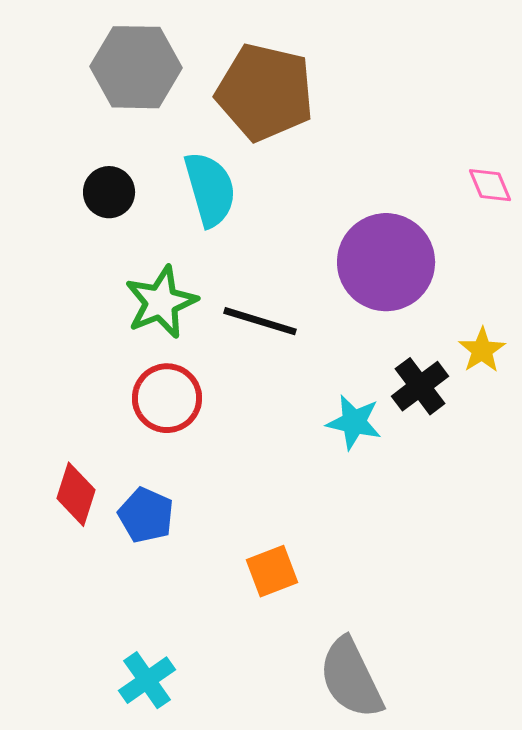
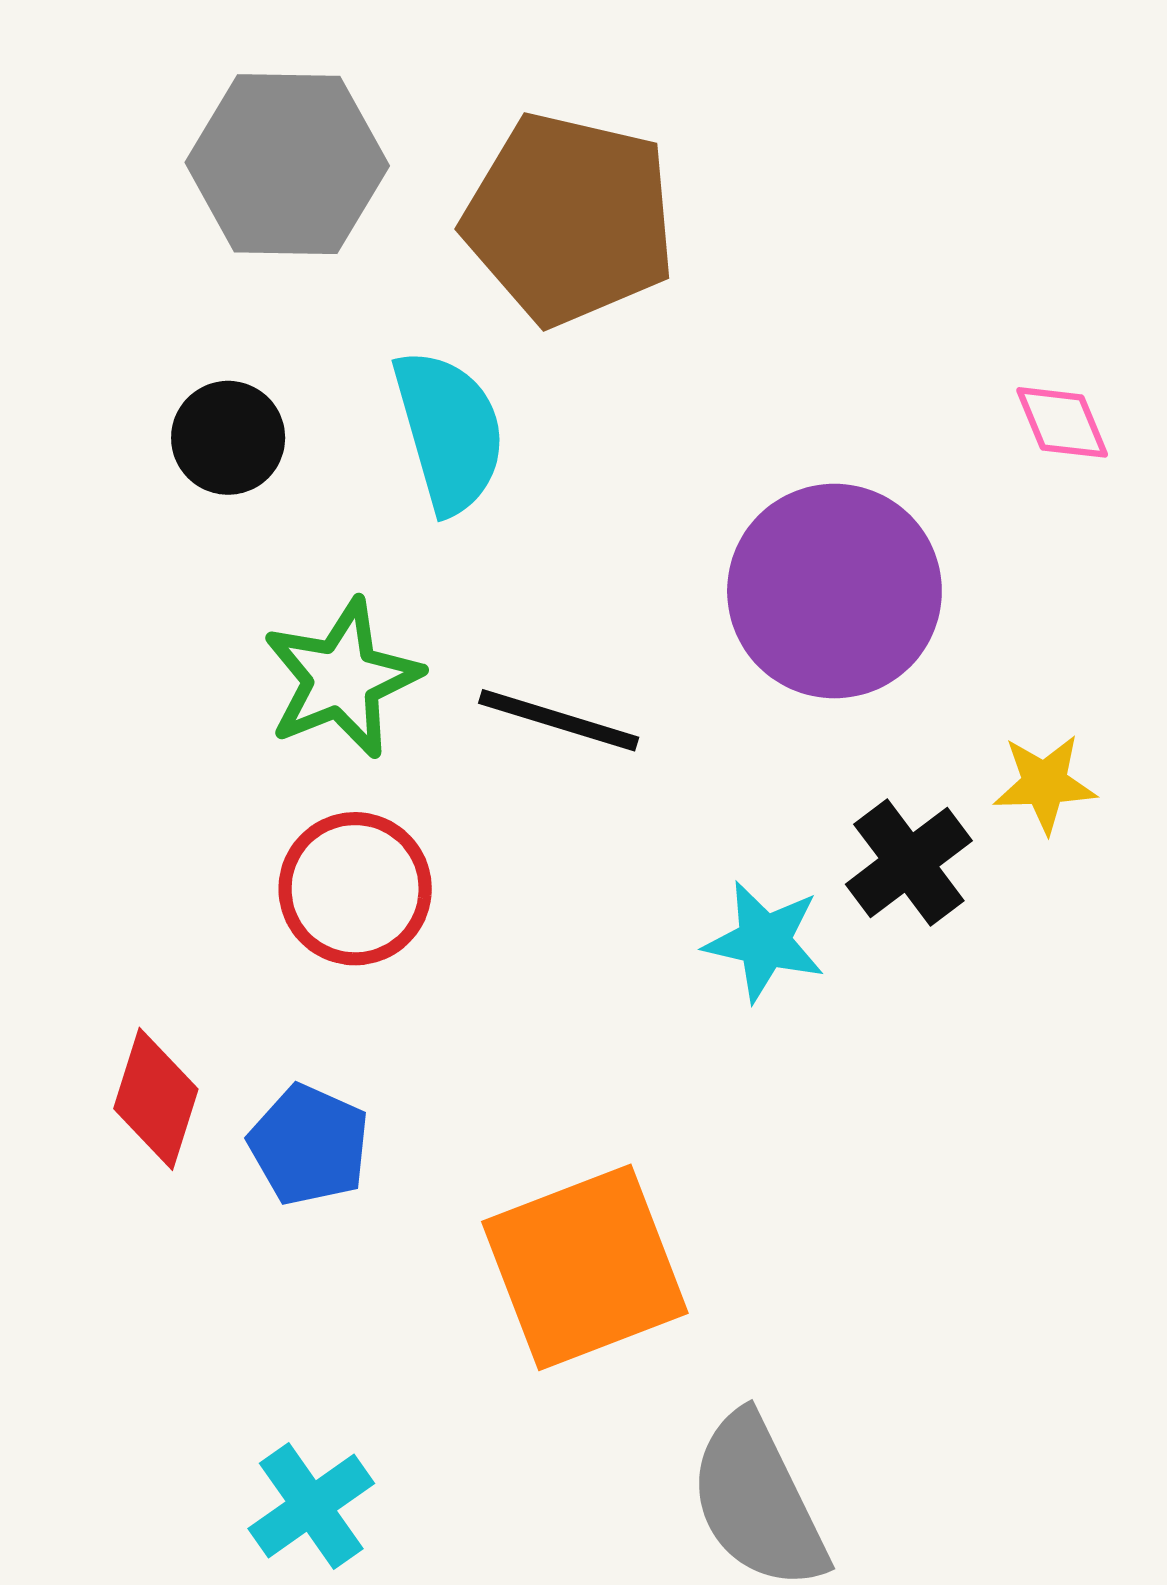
yellow star: (482, 350) -> (1045, 784), turned 30
orange square: (272, 571) -> (585, 1267), size x1.8

